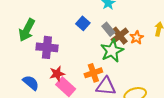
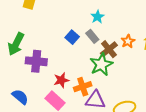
gray rectangle: (108, 29) -> (92, 36), moved
orange star: (137, 37) -> (128, 41), moved
red star: (57, 74) -> (61, 80), moved

